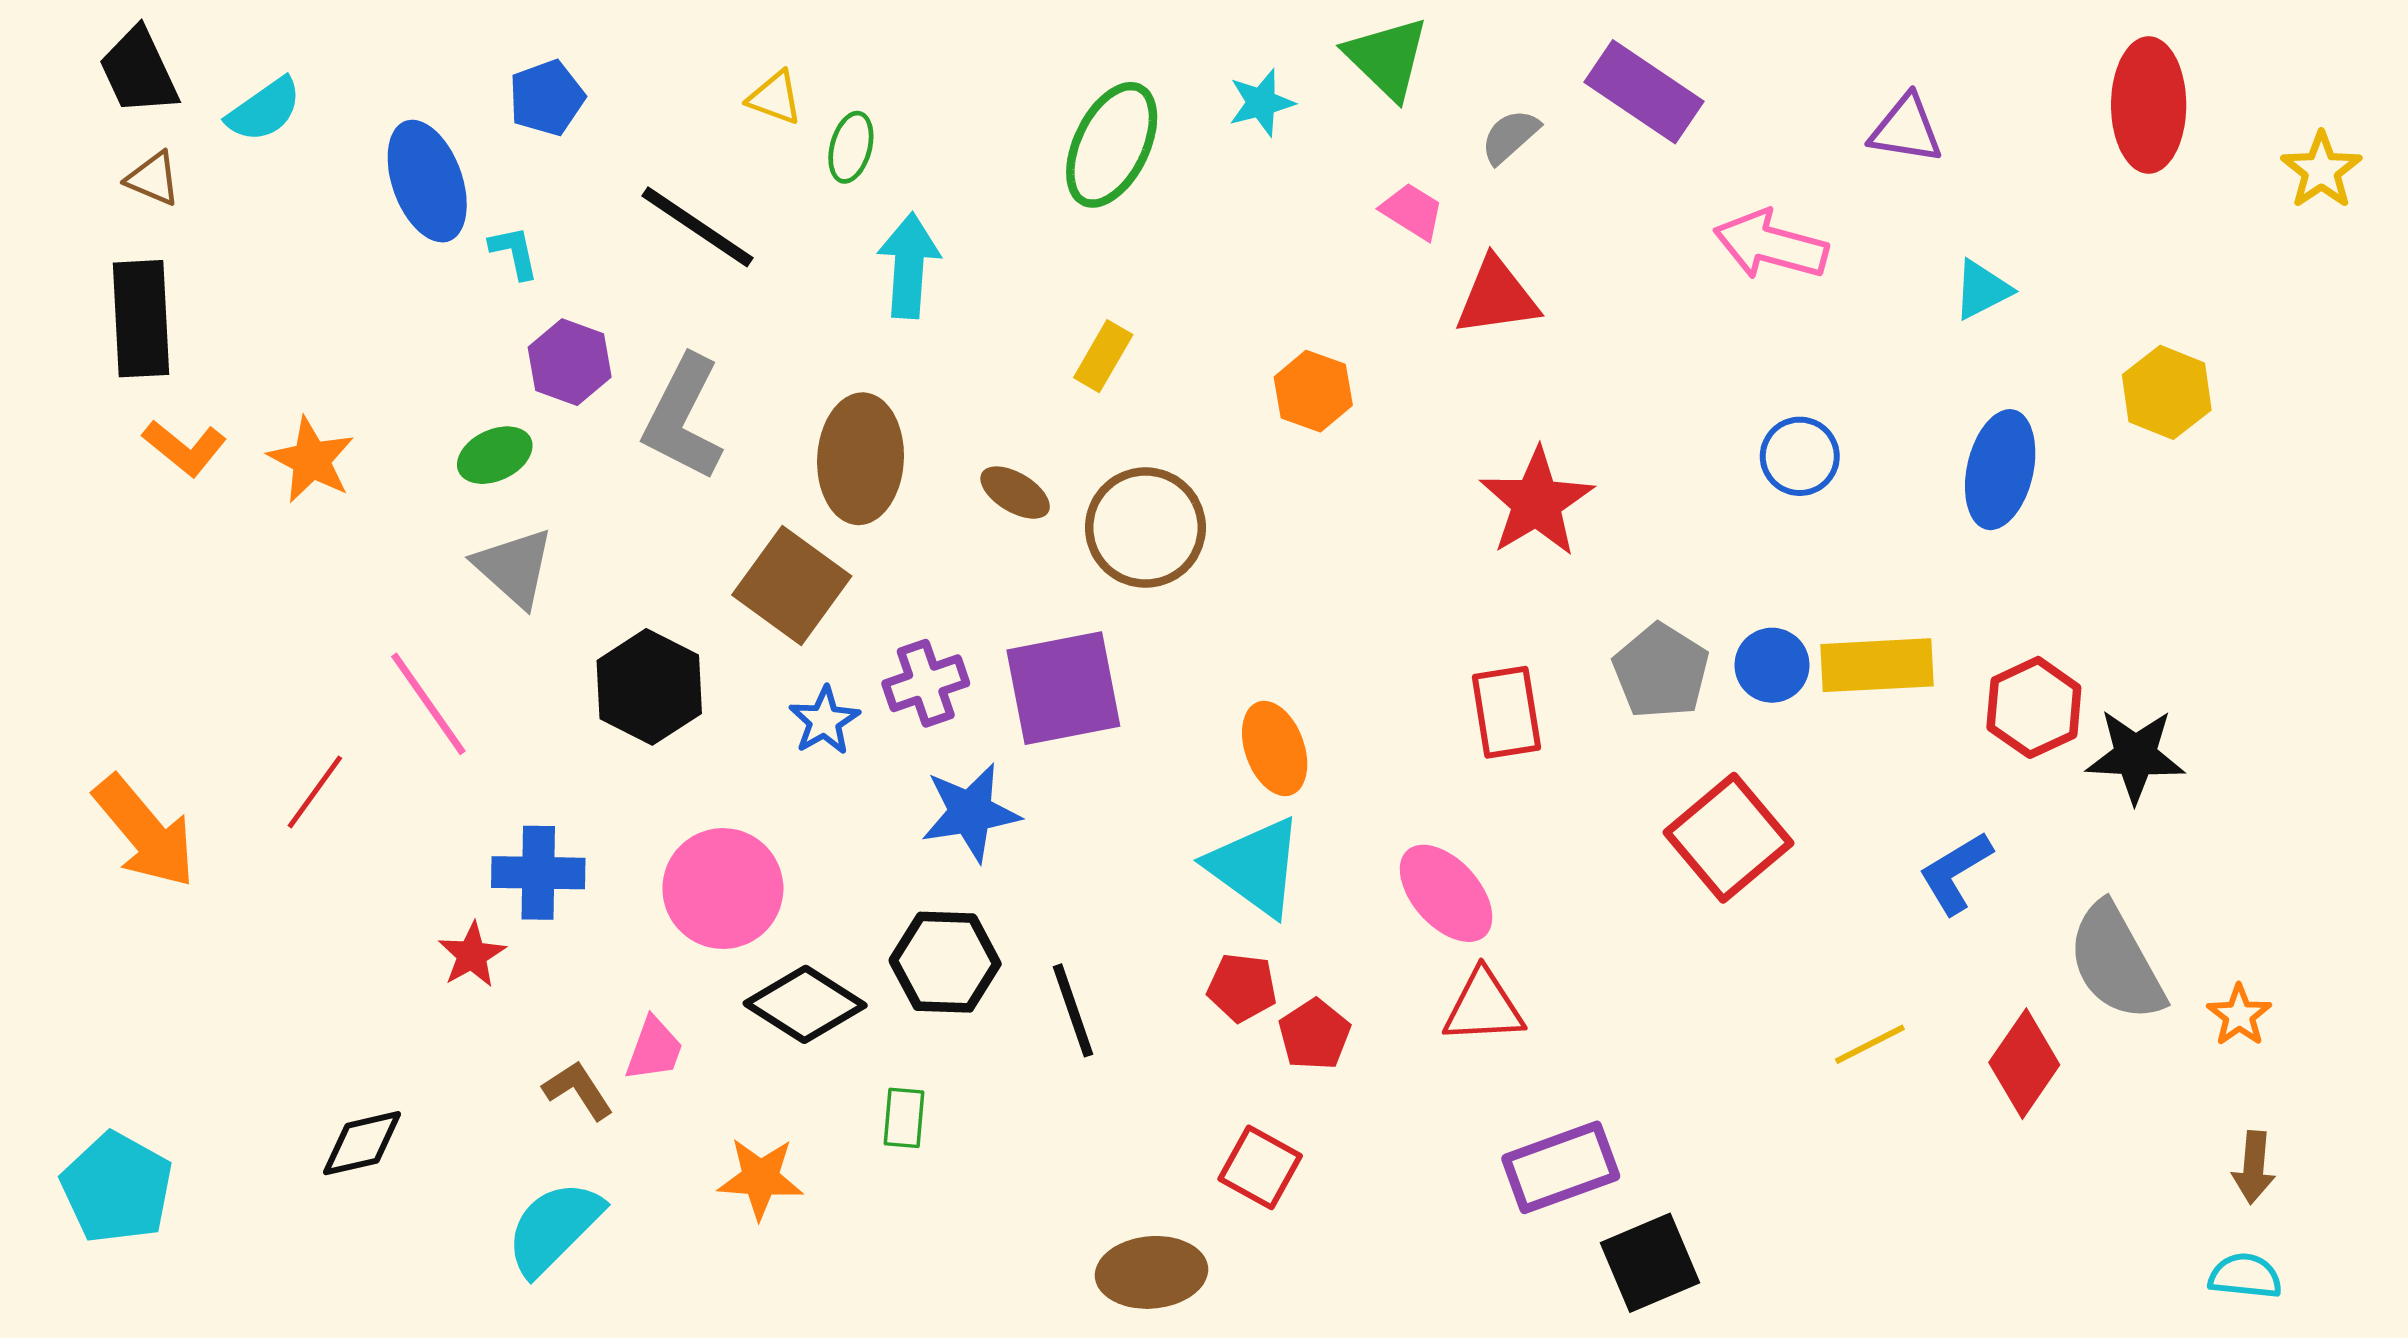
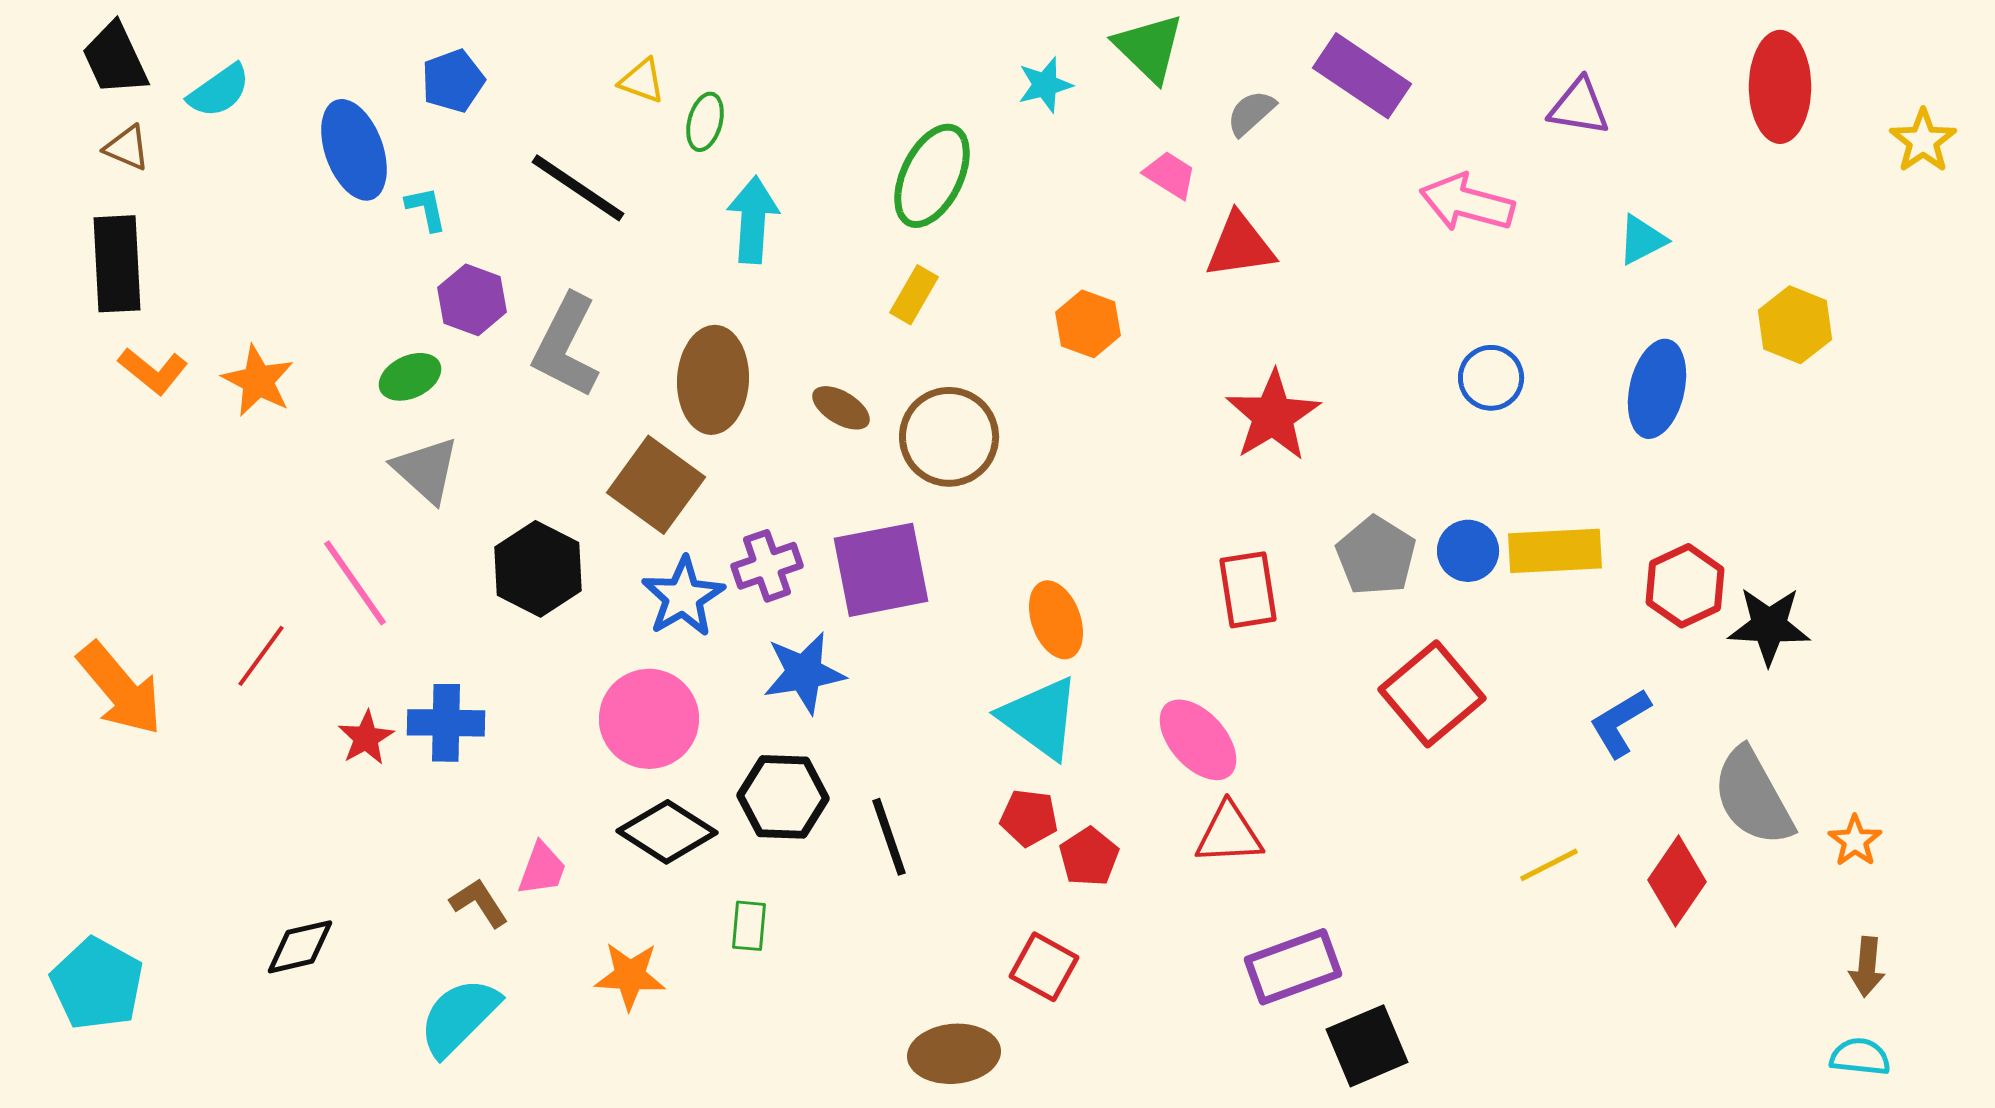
green ellipse: (1112, 145) -> (932, 176), moved
blue star: (824, 721) -> (683, 597), size x1.4
pink circle: (723, 889) -> (649, 719), moved
red star: (472, 955) -> (366, 738), moved

